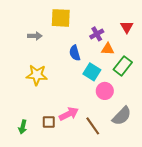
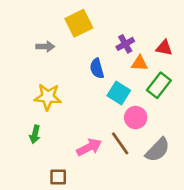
yellow square: (61, 18) -> (79, 23), turned -30
red triangle: (127, 27) -> (164, 48), moved, turned -48
brown square: (49, 122) -> (58, 177), moved
brown line: (93, 126) -> (120, 143), moved
green arrow: (23, 127) -> (35, 134), moved

